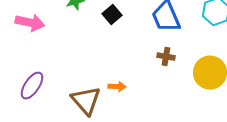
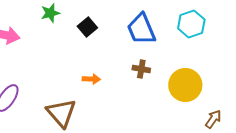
orange arrow: (117, 87) -> (91, 79), moved

